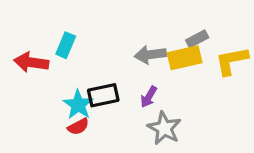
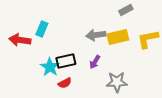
gray rectangle: (197, 39) -> (126, 10), moved
red semicircle: (78, 127) -> (65, 83), moved
gray star: (164, 128) -> (117, 82), moved, turned -30

